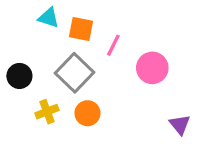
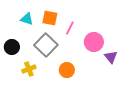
cyan triangle: (49, 18) -> (27, 19), moved
orange circle: (87, 113) -> (67, 70), moved
purple triangle: (180, 125) -> (111, 57), moved

